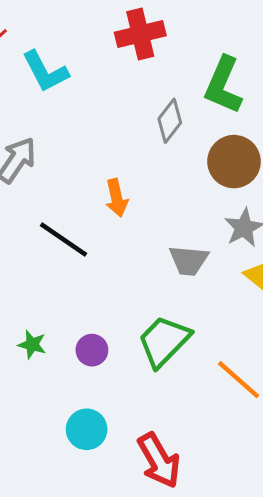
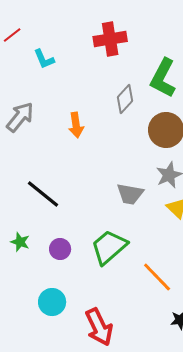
cyan L-shape: (45, 72) -> (44, 59), size x0.7
orange arrow: (117, 198) -> (76, 125), moved
black line: (64, 239) -> (43, 194), moved

